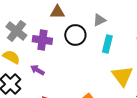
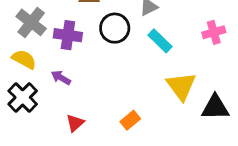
cyan rectangle: (107, 44) -> (160, 41), turned -60

